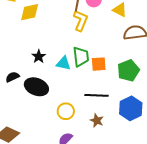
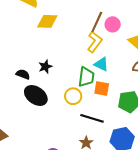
cyan triangle: (63, 63) -> (101, 64), moved
black semicircle: (12, 77) -> (23, 74), moved, turned 32
yellow circle: (66, 111) -> (73, 96), moved

